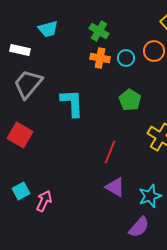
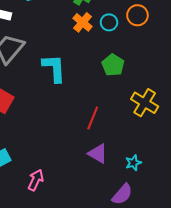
orange cross: (100, 58) -> (83, 22), turned 30
cyan star: (150, 196) -> (133, 163), size x0.7
pink arrow: (44, 201) -> (36, 180), moved

